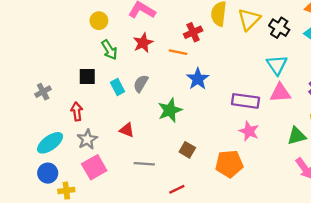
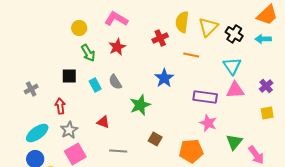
orange line: (178, 52) -> (191, 55), moved
gray semicircle: (141, 83) -> (115, 82), turned -63
green triangle: (297, 136) -> (234, 142), moved, turned -36

